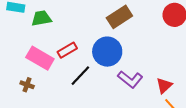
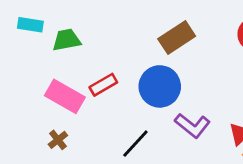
black line: (80, 76) -> (135, 144), moved
brown cross: (27, 85) -> (58, 140), moved, turned 32

